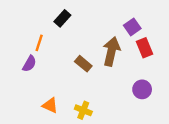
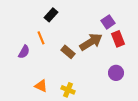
orange line: (39, 43) -> (41, 38), moved, turned -40
brown arrow: (111, 51) -> (91, 42), turned 45

